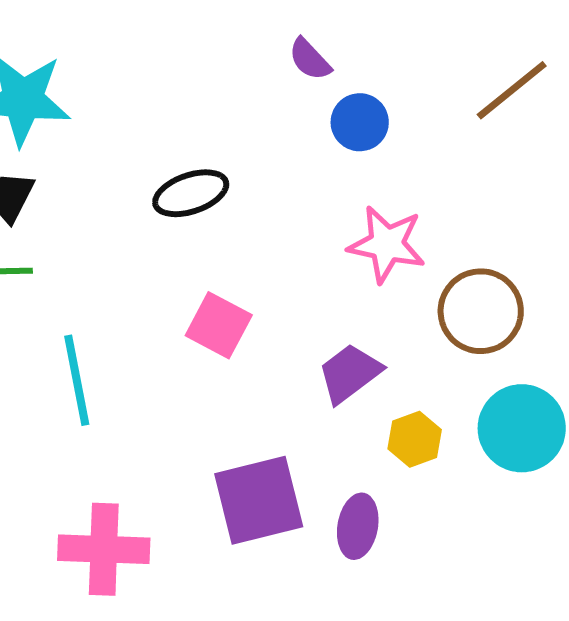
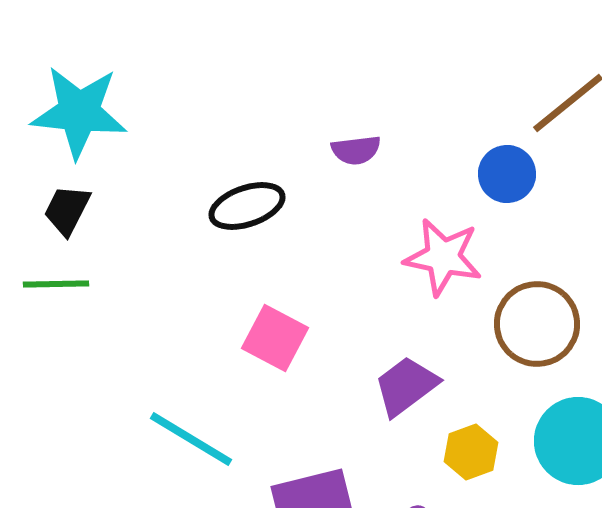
purple semicircle: (310, 59) -> (356, 150), moved, turned -54
blue circle: (360, 122) -> (507, 174), moved
cyan line: (77, 380) -> (191, 439), moved, turned -48

